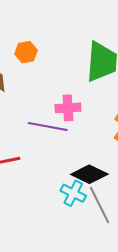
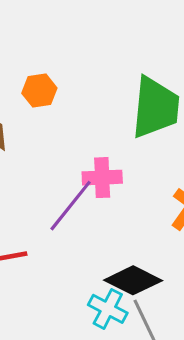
purple line: (48, 127) -> (71, 206), turned -63

